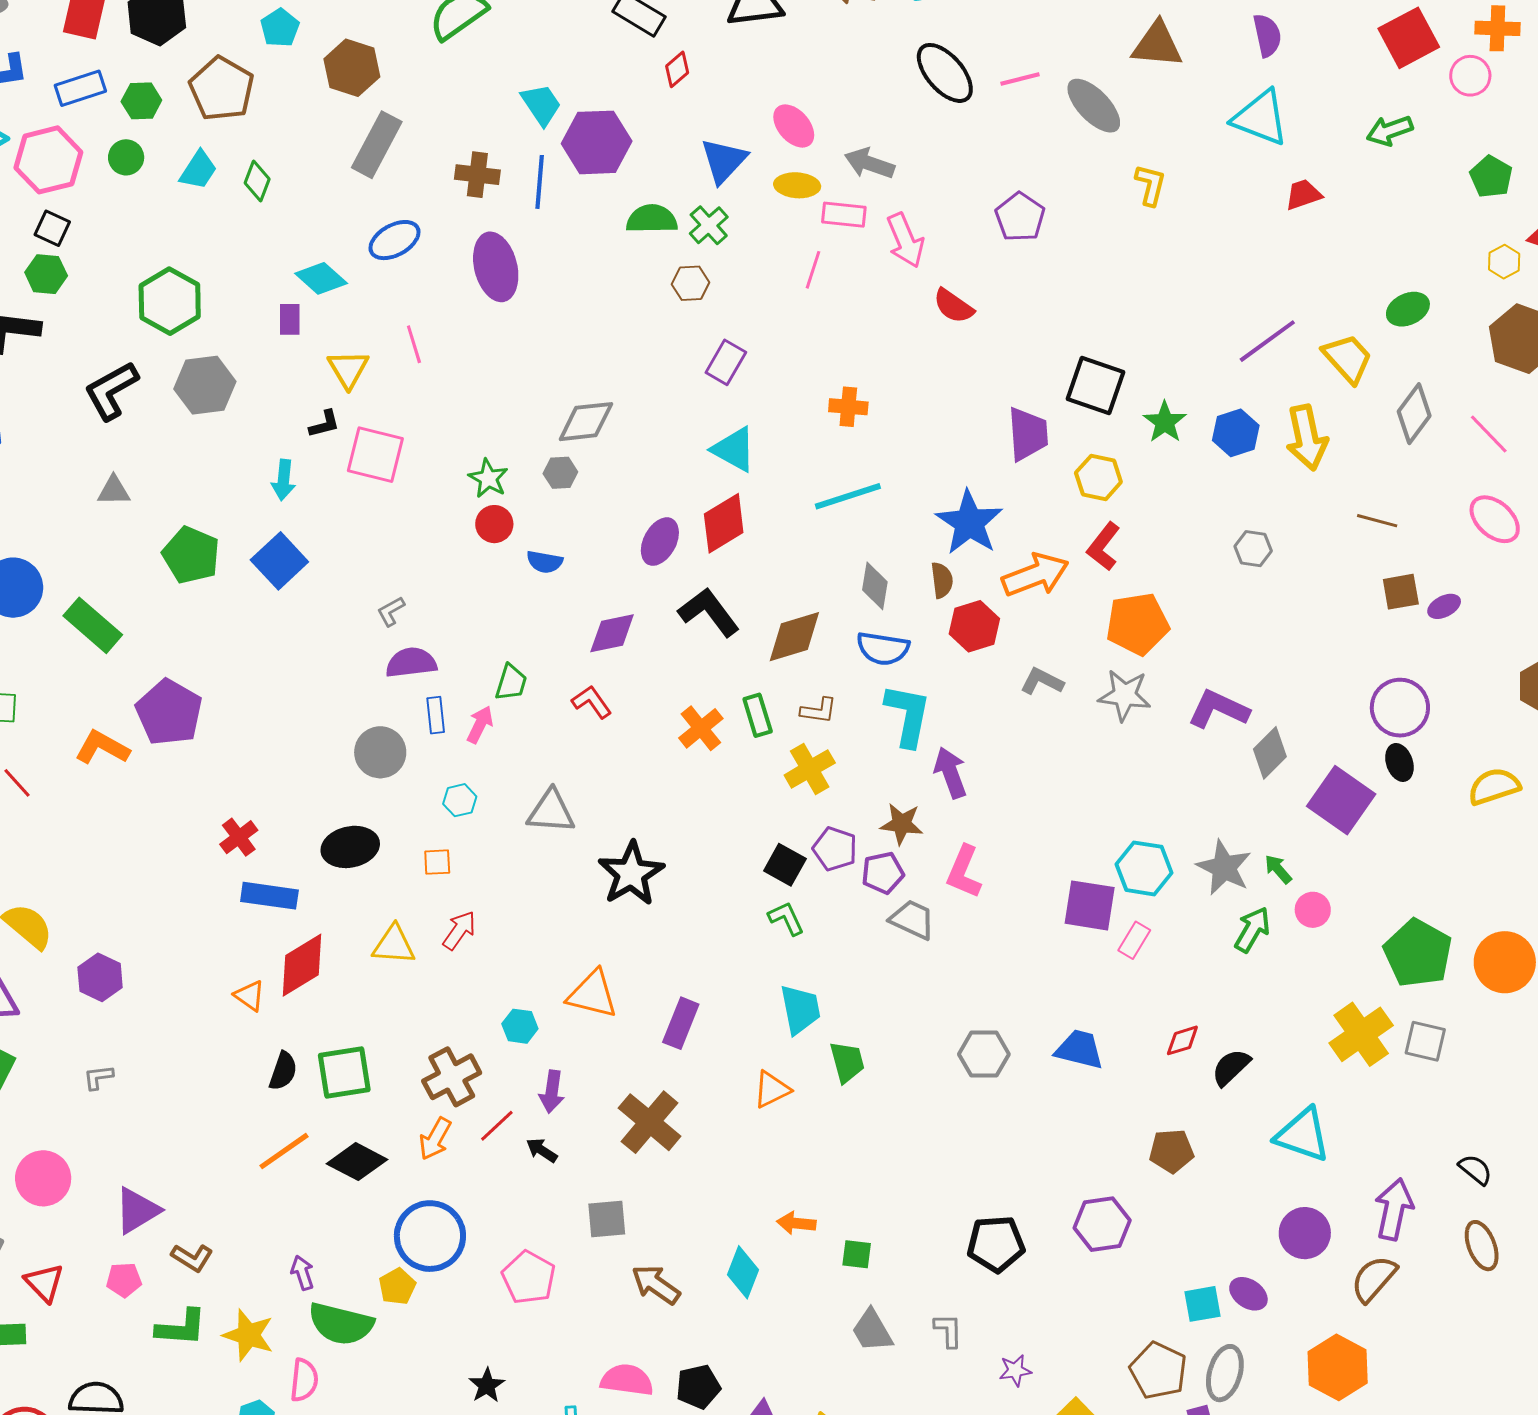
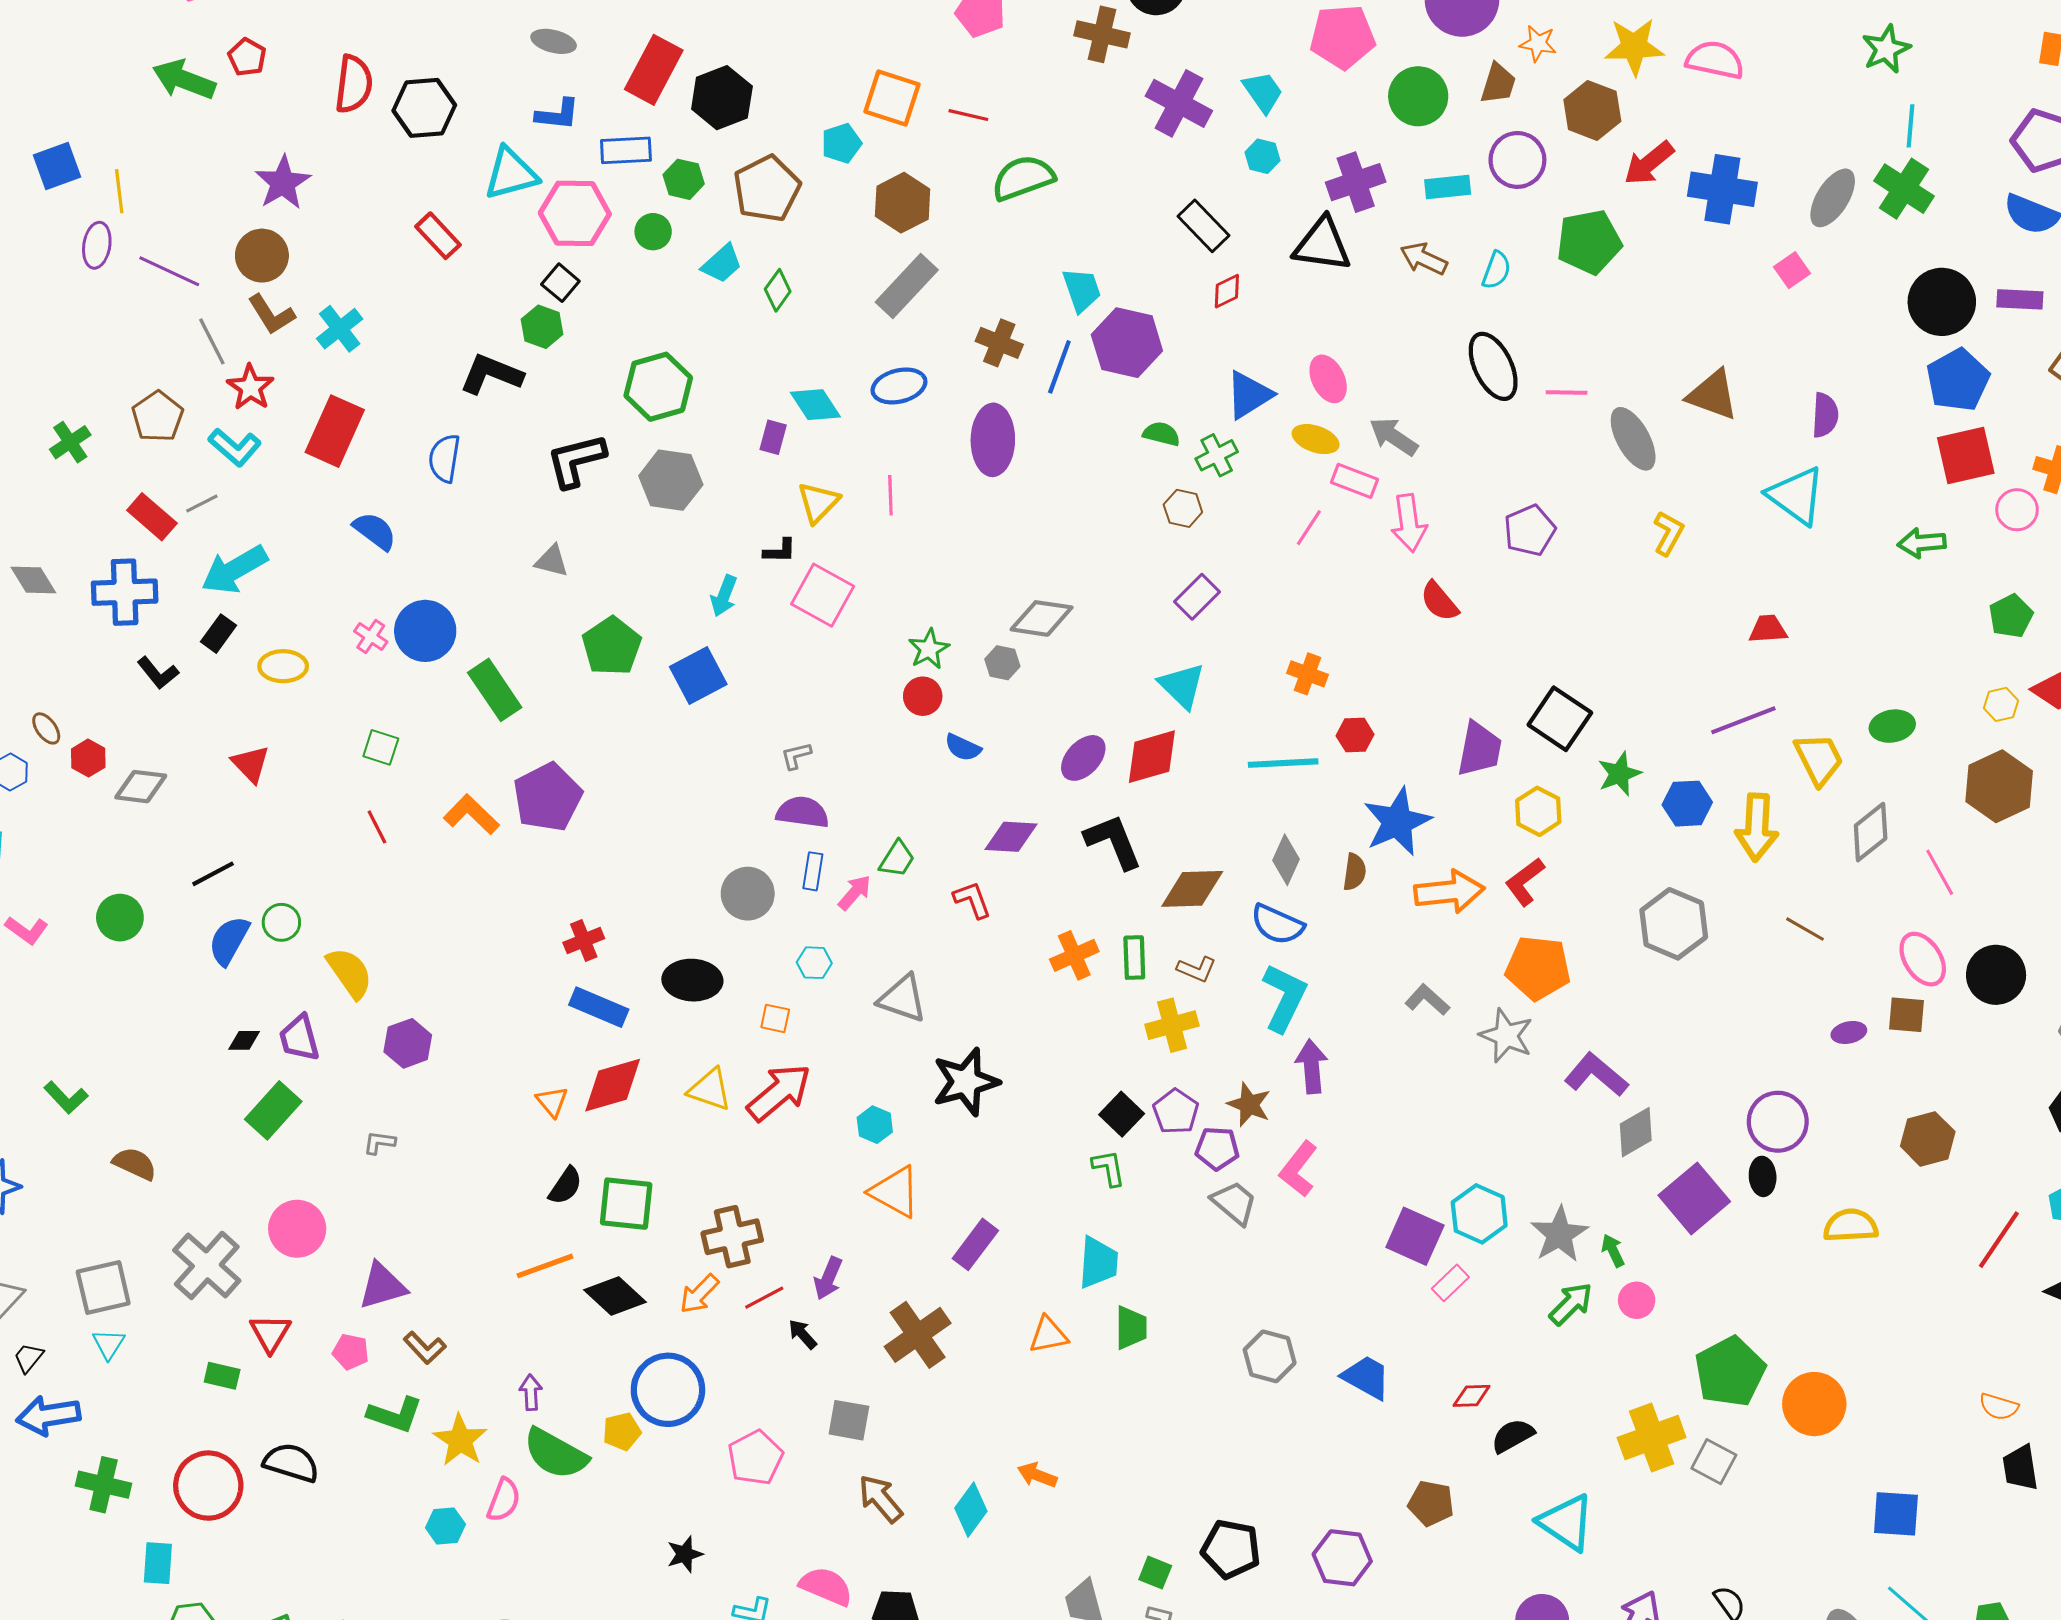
red trapezoid: (1303, 195) -> (1768, 629), moved
green semicircle: (652, 219) -> (1161, 434), size x0.7
gray hexagon: (1253, 549) -> (1674, 924), size x1.8
brown square: (1401, 592) -> (1906, 1015), moved
red hexagon: (974, 626) -> (1355, 735), moved, size x0.7
red arrow: (459, 930) -> (779, 1092), size x1.6
cyan hexagon: (520, 1026) -> (875, 1125), moved
green square: (857, 1254) -> (1155, 1573), moved

